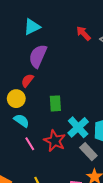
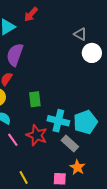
red arrow: (83, 33) -> (31, 14), moved, turned -91
cyan cross: (78, 127) -> (58, 121), turned -30

